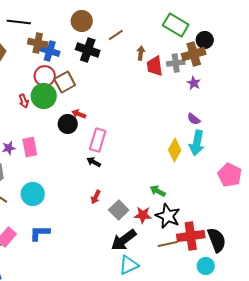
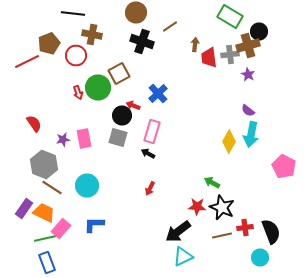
blue cross: (50, 51) -> (158, 94), moved, turned 30
red circle: (45, 76) -> (76, 56), moved
gray square: (119, 210) -> (118, 138), moved, turned -30
red cross: (191, 236) -> (245, 228), size x0.6

